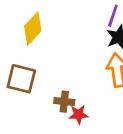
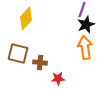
brown cross: (64, 102) -> (40, 63), moved

